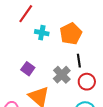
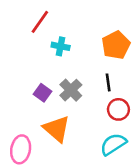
orange pentagon: (71, 34) -> (116, 45), moved
gray cross: (62, 75) -> (71, 90), moved

